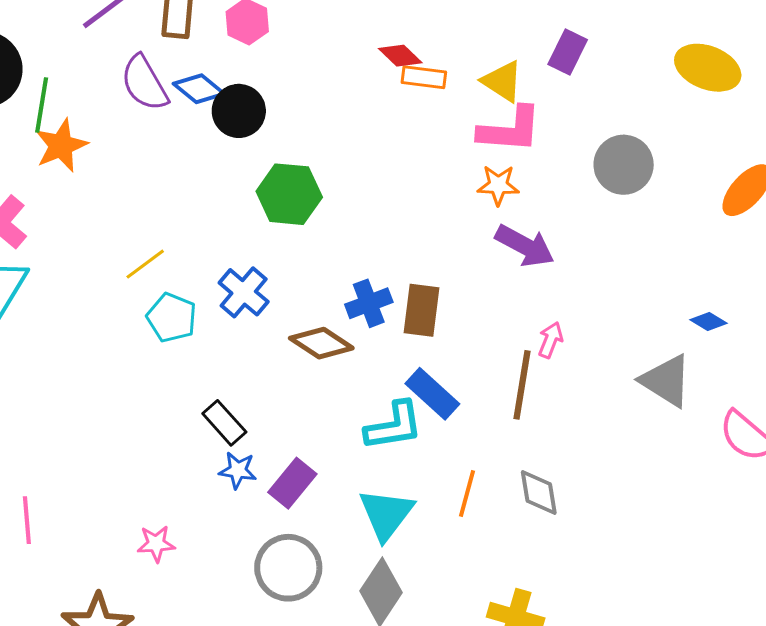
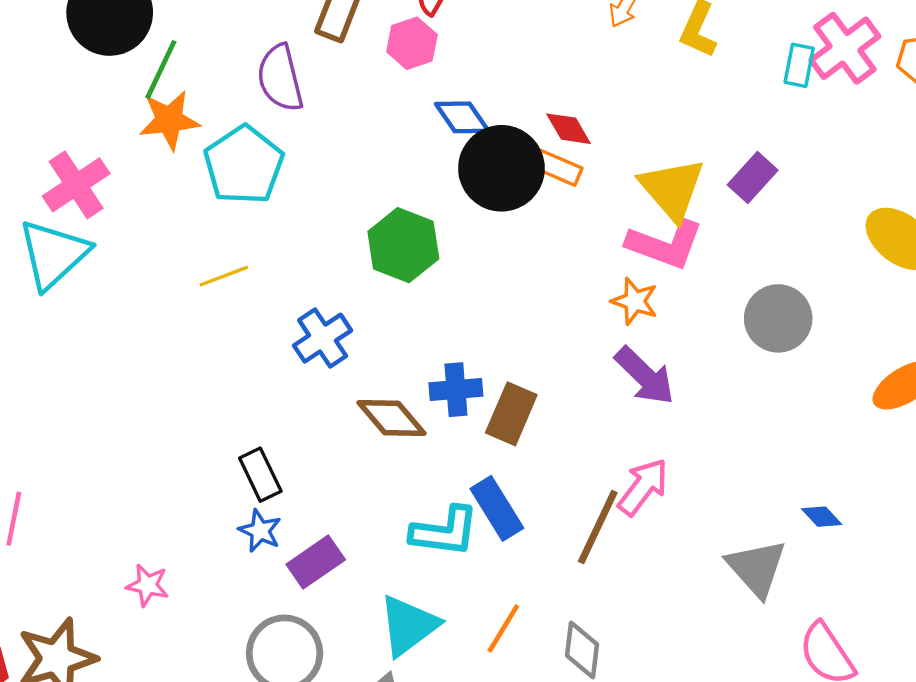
orange rectangle: (424, 77) -> (557, 167), moved
yellow triangle: (502, 81) -> (672, 189), size x1.4
blue diamond: (199, 89) -> (462, 117), moved
black circle: (239, 111) -> (501, 168), moved, size x1.4
cyan pentagon: (172, 318) -> (244, 165), moved, size x1.4
pink arrow: (551, 340) -> (643, 487), size x1.5

